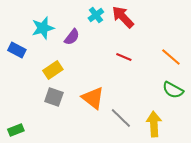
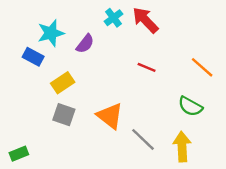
blue rectangle: (17, 50) -> (33, 57), moved
green semicircle: (173, 90) -> (190, 106), moved

